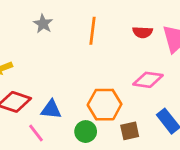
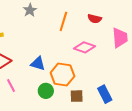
red semicircle: (143, 32) -> (95, 19), moved
pink diamond: (148, 80) -> (85, 47), moved
blue triangle: (51, 109) -> (38, 64), moved

